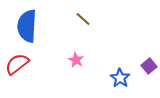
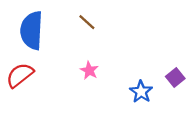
brown line: (83, 19) -> (87, 22), moved

